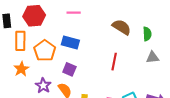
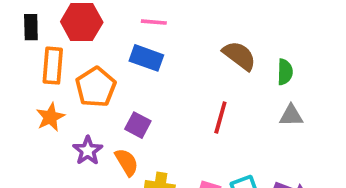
blue rectangle: (70, 42) -> (146, 58), moved

